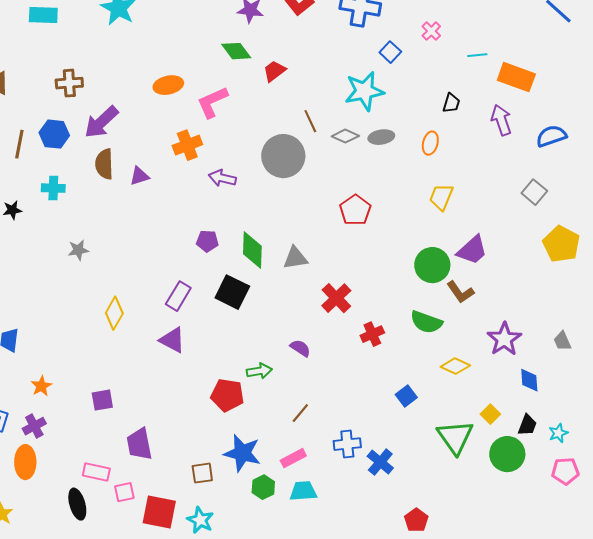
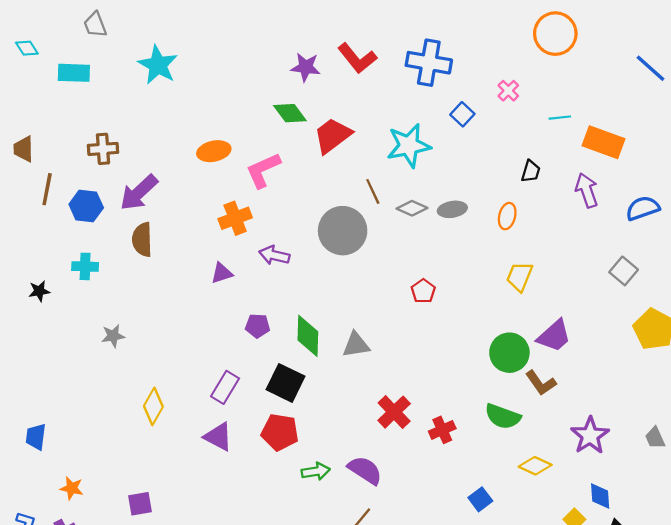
red trapezoid: (274, 71) -> (333, 135), size x1.5
cyan star: (364, 91) -> (409, 146), moved
brown line: (19, 144) -> (47, 189), moved
purple triangle: (139, 176) -> (222, 273), moved
red pentagon: (355, 210) -> (423, 291), size x0.7
red cross: (336, 298) -> (394, 412), moved
purple semicircle: (300, 348) -> (365, 470), moved, size x1.5
blue diamond: (529, 380) -> (600, 496), moved
orange star: (41, 386) -> (72, 488), turned -30
red pentagon: (227, 395) -> (280, 432), moved

